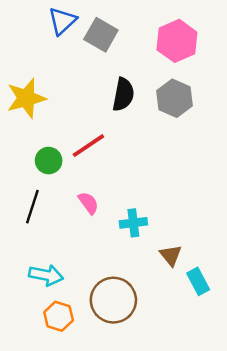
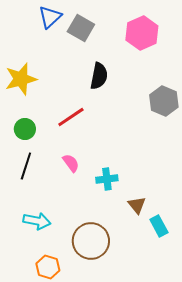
gray hexagon: (174, 98) -> (164, 101), moved
green circle: (49, 161) -> (25, 129), moved
orange hexagon: (59, 316) -> (48, 267), moved

